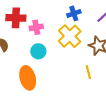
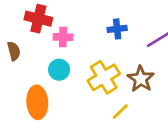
yellow cross: (70, 36) -> (104, 77), moved
yellow line: (88, 72) -> (120, 112), turned 48

